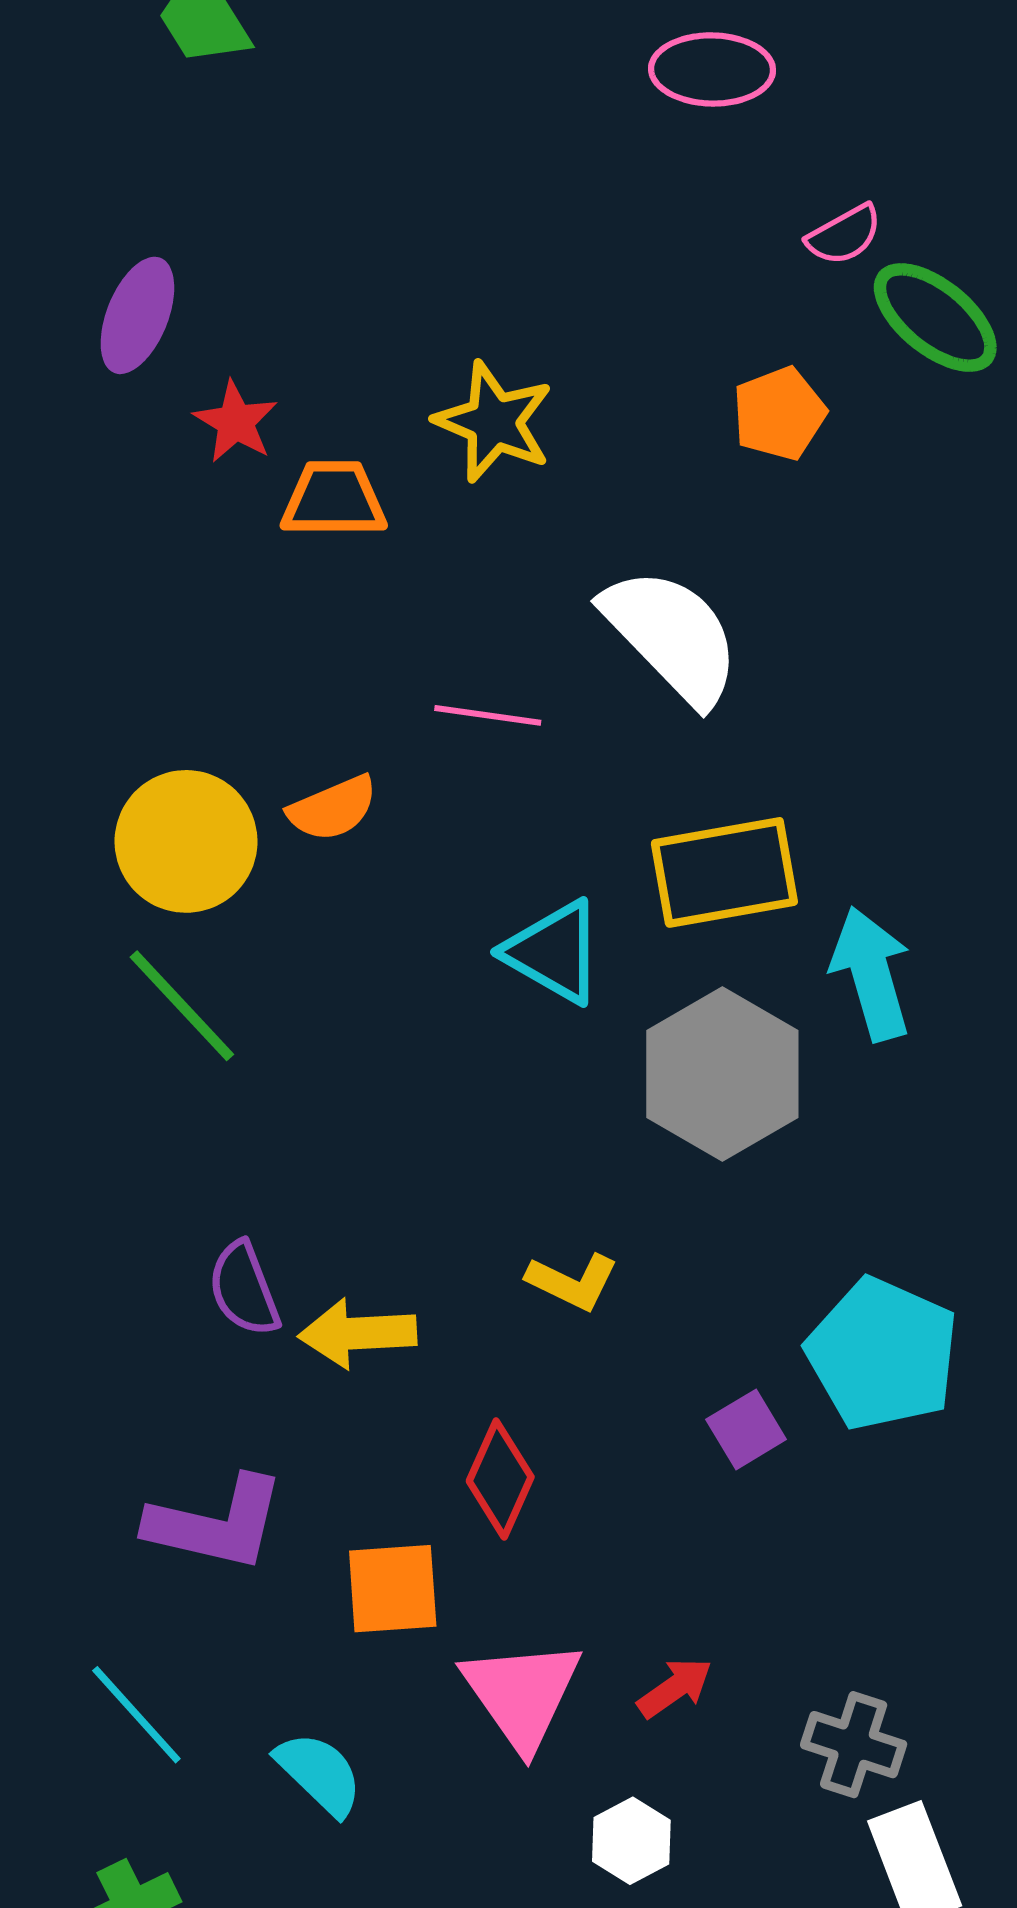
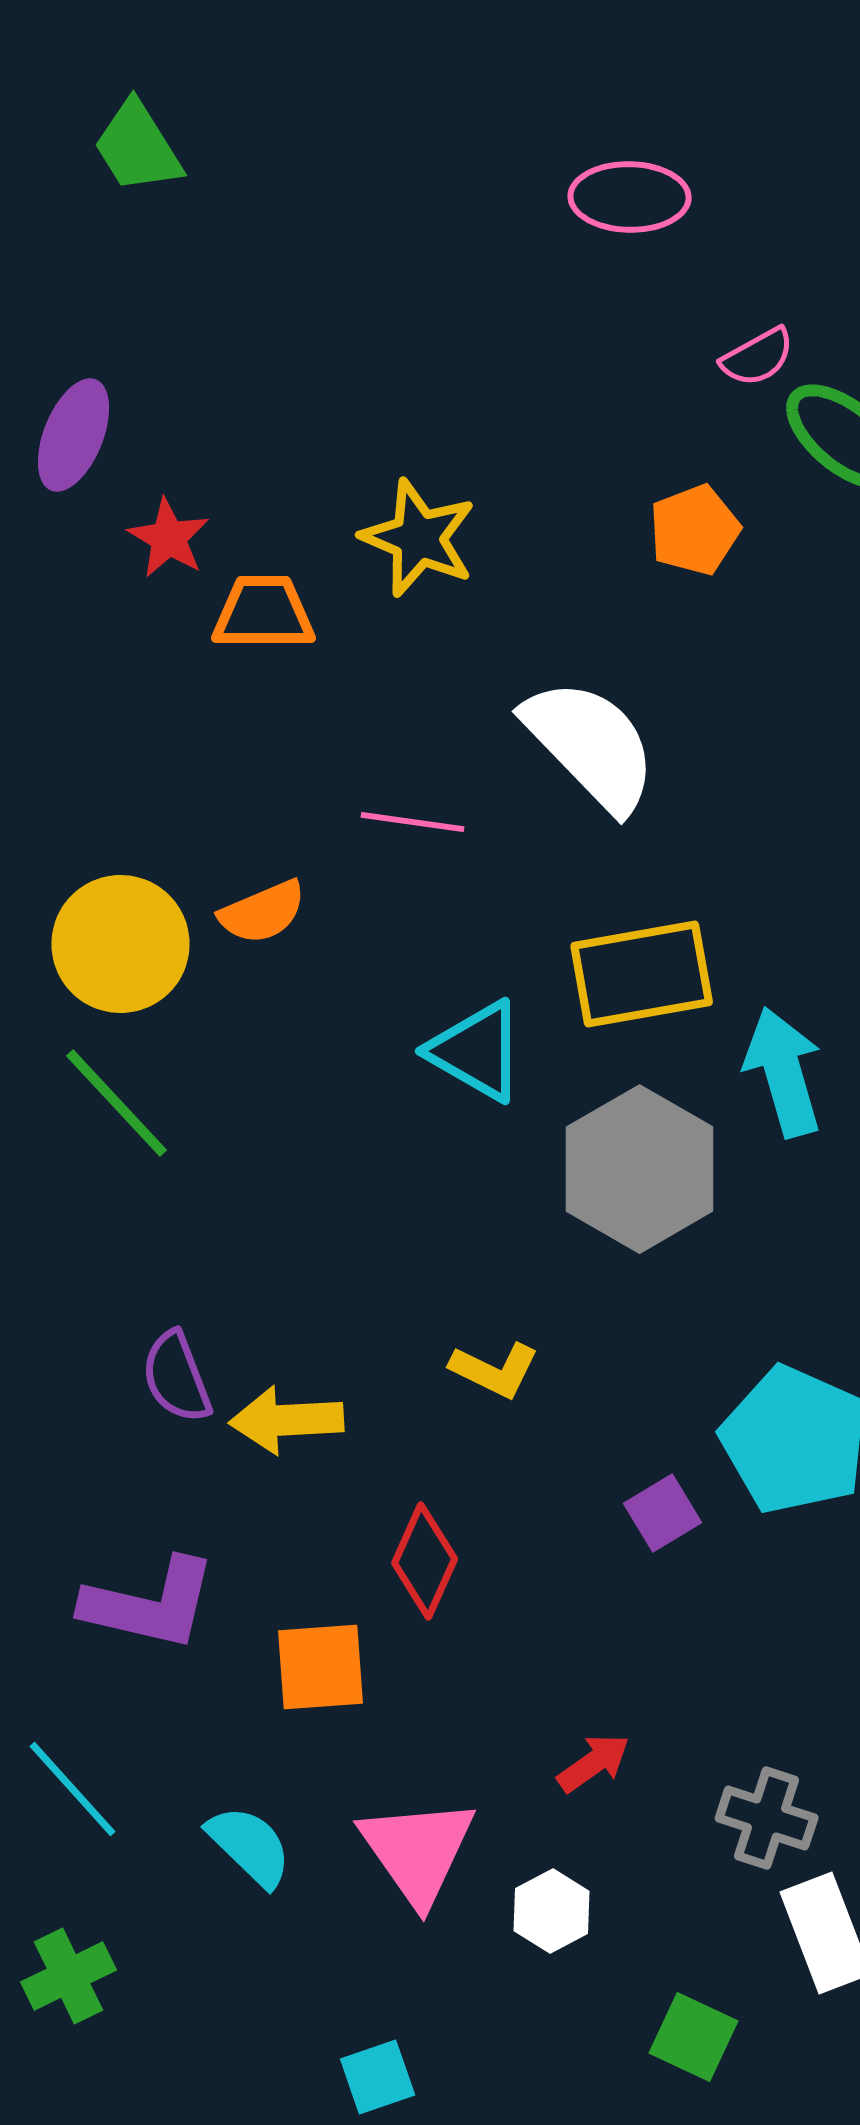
pink triangle: (522, 1694) -> (418, 1851), moved

